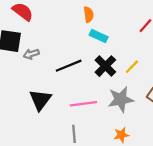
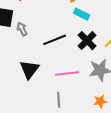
gray arrow: (31, 54) -> (22, 29), turned 80

